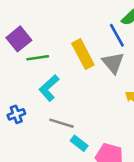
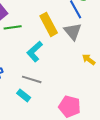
cyan L-shape: (49, 88) -> (35, 51), moved
cyan rectangle: (79, 143) -> (24, 95), moved

